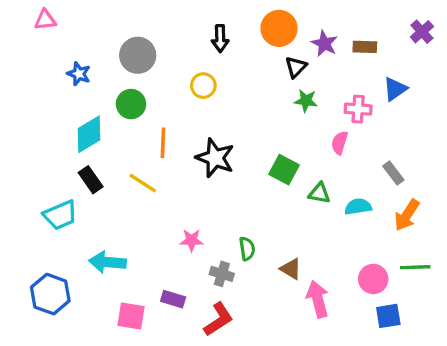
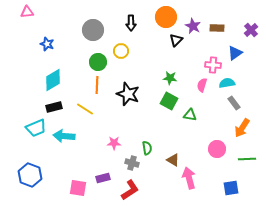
purple cross: (422, 32) -> (251, 30), moved
gray circle: (138, 55) -> (93, 30), moved
green star: (306, 101) -> (170, 78), moved
green circle: (131, 104) -> (98, 62), moved
black rectangle: (91, 180) -> (54, 107), turned -70
cyan semicircle: (358, 207) -> (227, 83), moved
cyan arrow: (107, 262) -> (64, 136), moved
pink circle: (373, 279) -> (217, 149), moved
purple rectangle: (173, 299) -> (103, 178), turned -32

